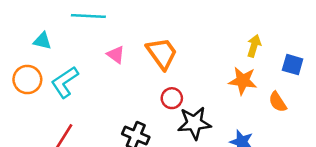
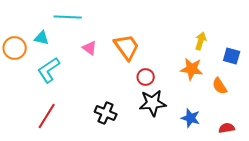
cyan triangle: (42, 41) -> (42, 38), moved
orange circle: (27, 80) -> (15, 48), moved
red circle: (172, 98) -> (146, 77), moved

